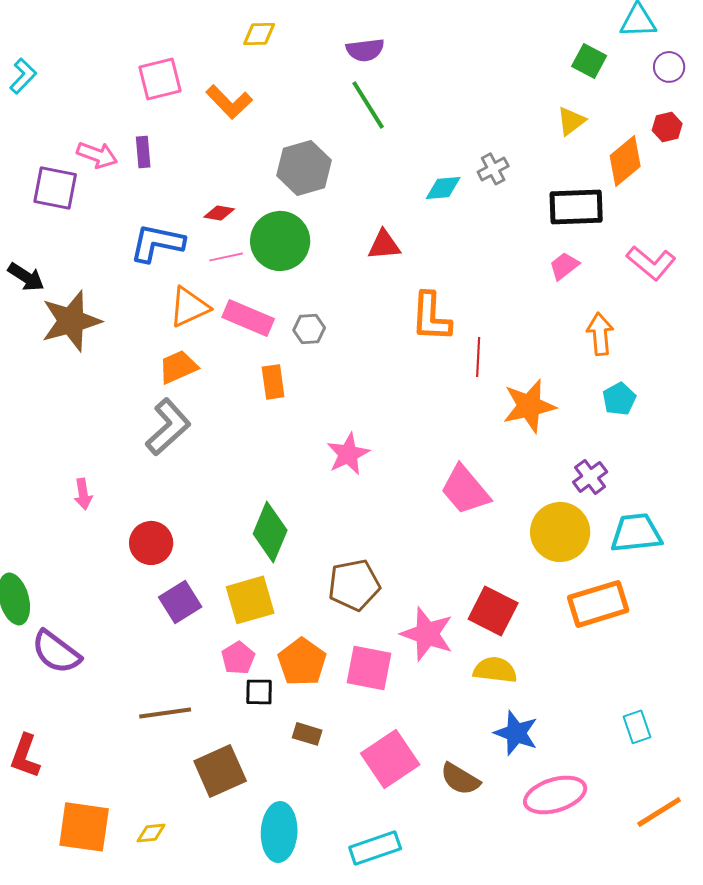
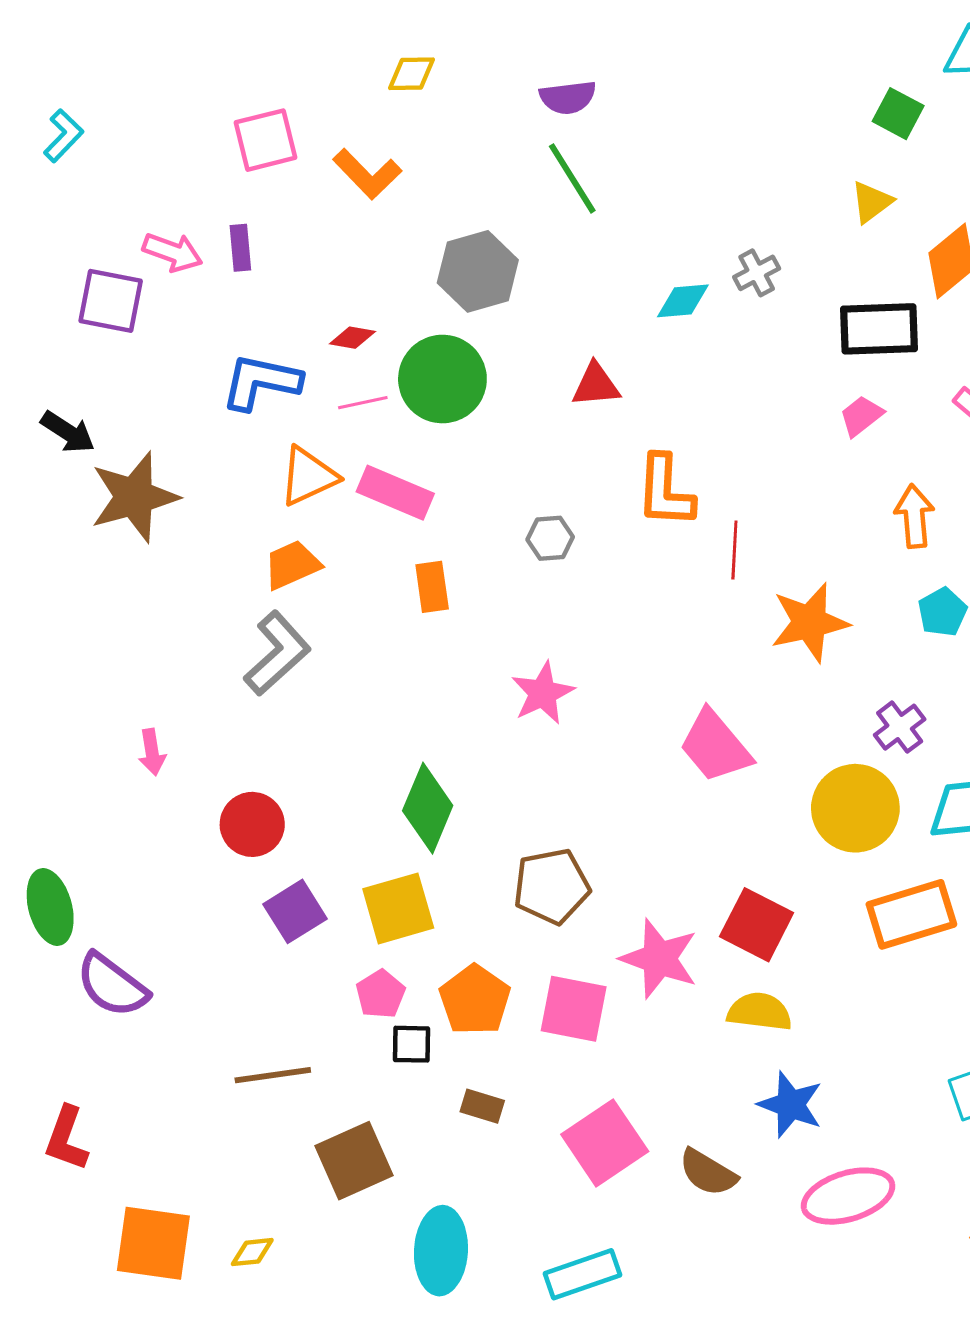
gray hexagon: (309, 329) -> (550, 538), moved

